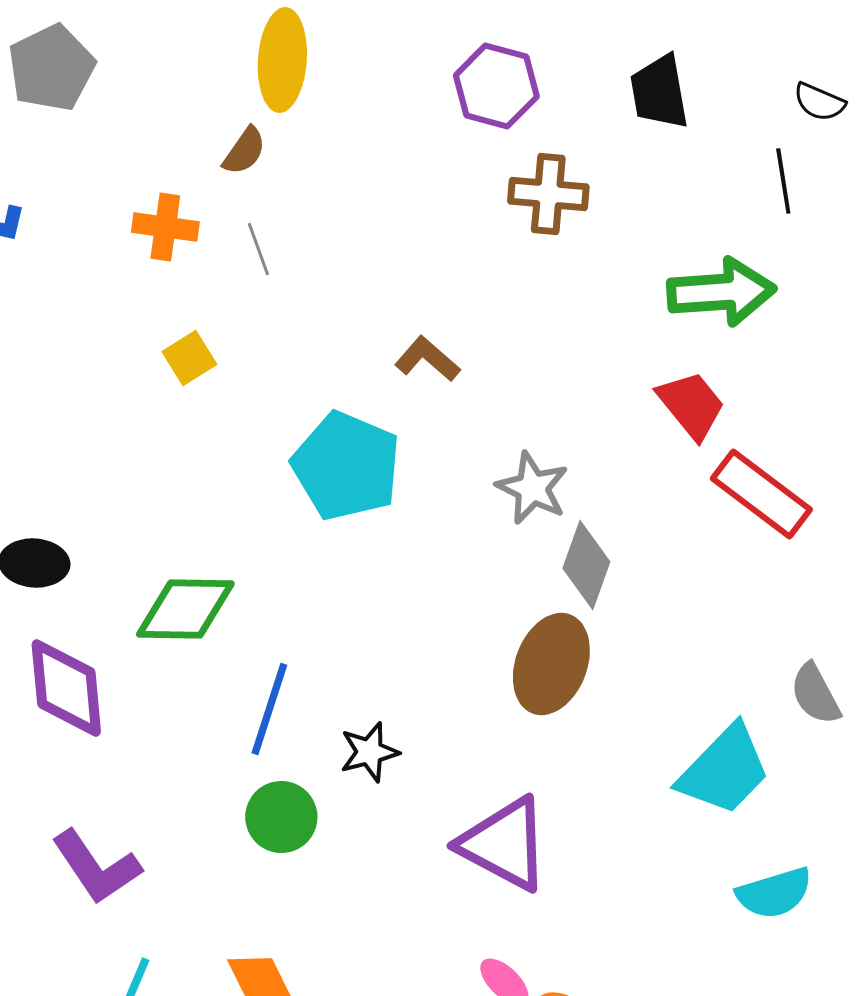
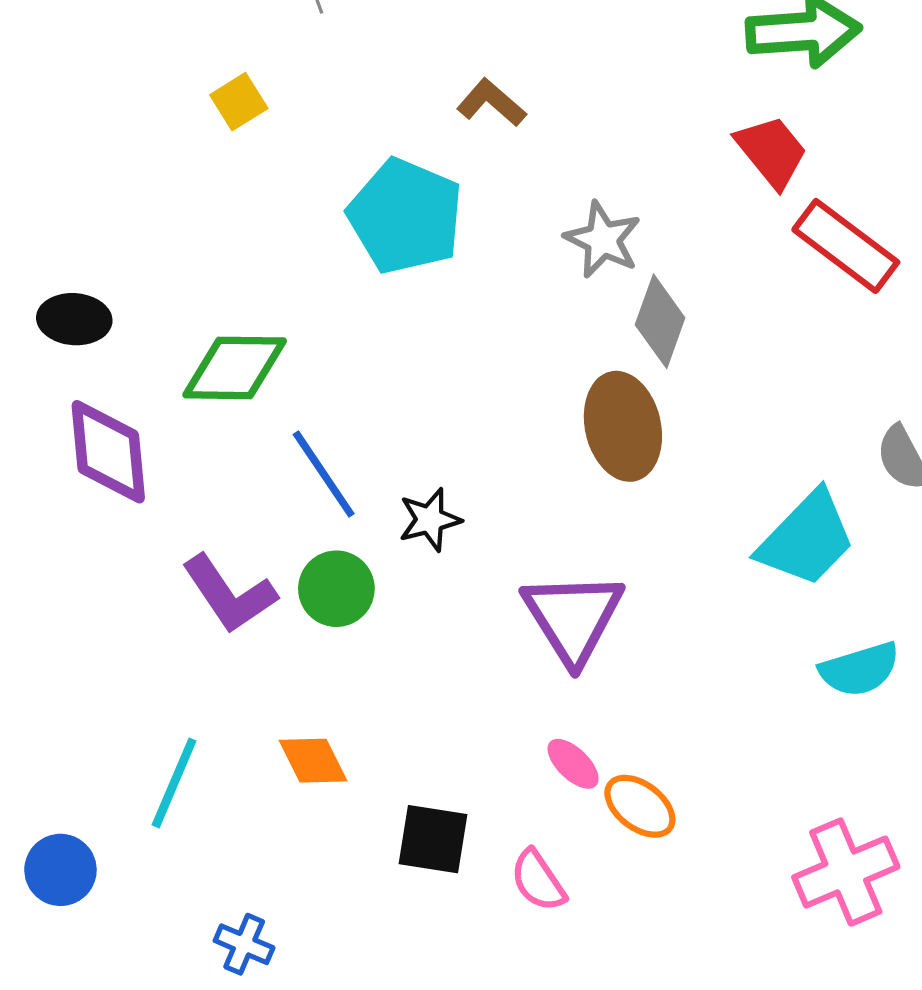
brown ellipse: (551, 664) -> (623, 426), turned -34
blue line: (269, 709) -> (324, 474), turned -52
purple triangle: (504, 844) -> (573, 617), turned 30
purple L-shape: (96, 867) -> (229, 594), moved

